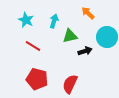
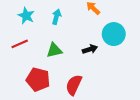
green triangle: (70, 36) -> (54, 50), moved
red line: (33, 46) -> (20, 44), moved, turned -56

